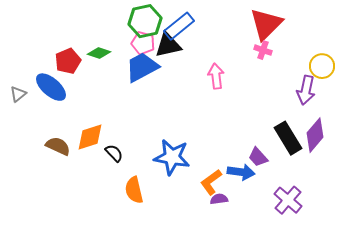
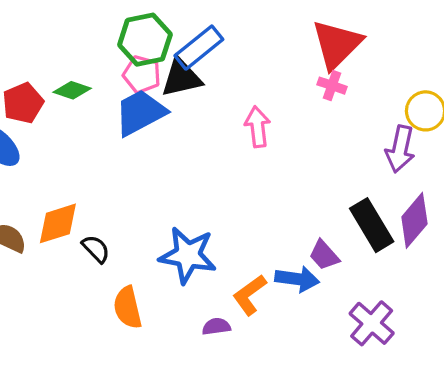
purple semicircle: (219, 199) -> (216, 326), moved

